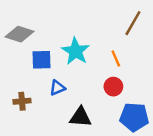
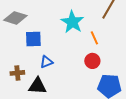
cyan star: (76, 51) -> (72, 22), moved
black triangle: (80, 117) -> (37, 86), moved

